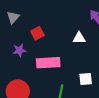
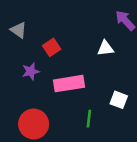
gray triangle: (13, 17) -> (19, 30), turned -32
white square: (86, 79) -> (119, 100), turned 32

